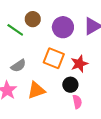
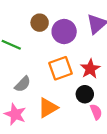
brown circle: (33, 19) -> (40, 23), moved
orange square: (54, 58) -> (60, 68), turned -30

